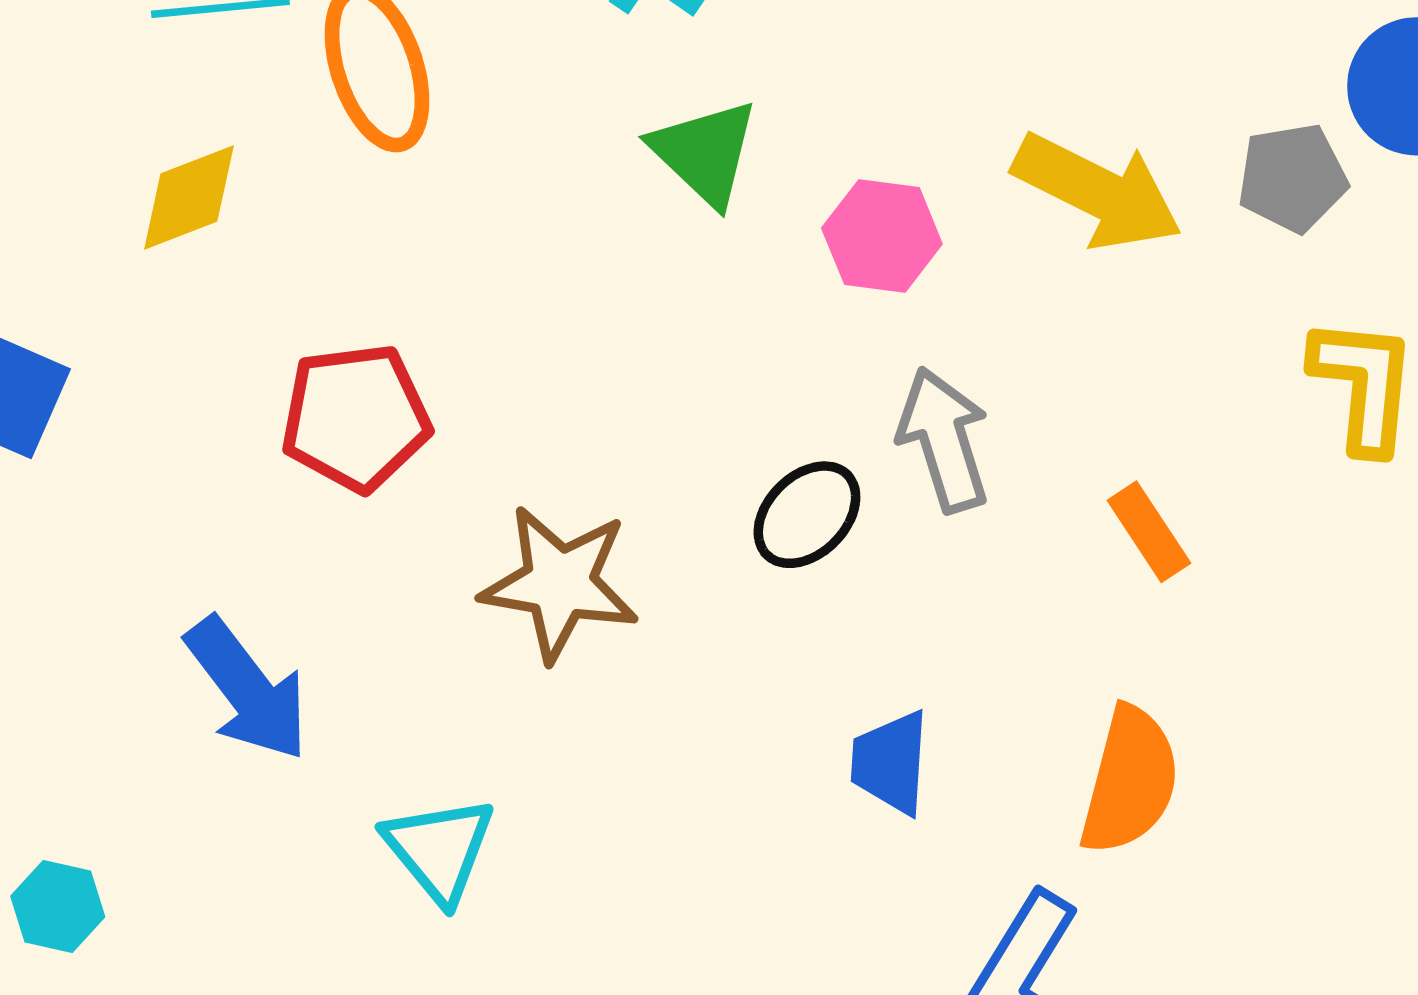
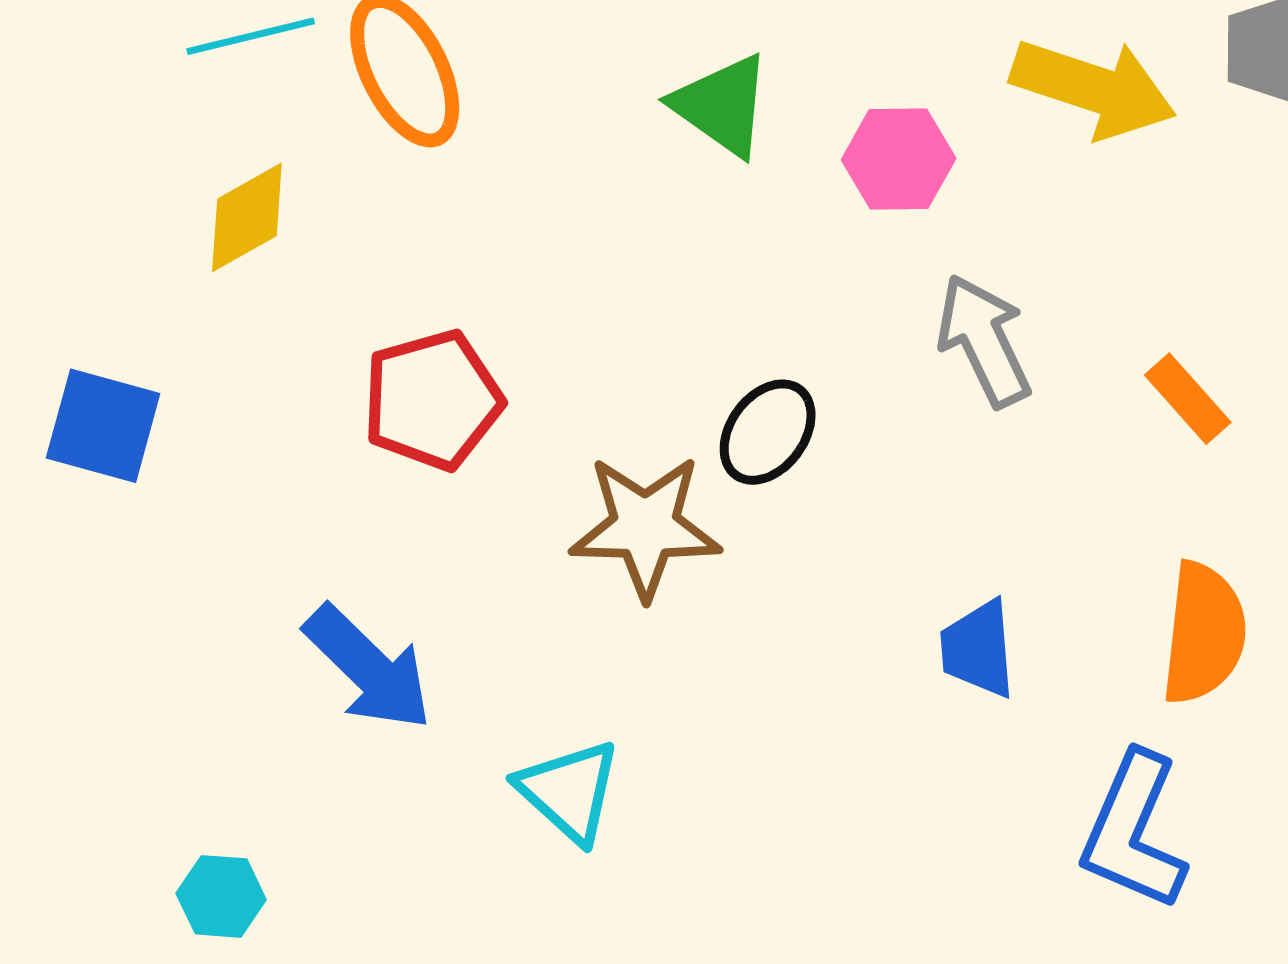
black ellipse: (807, 515) -> (768, 432), moved

